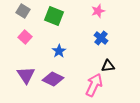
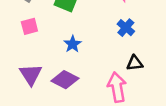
pink square: (25, 37) -> (29, 26), turned 32
pink arrow: (94, 85) -> (117, 87), turned -35

